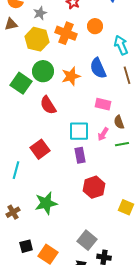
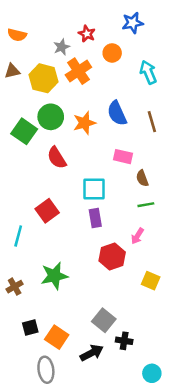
gray star: (40, 13) -> (62, 47), moved
brown triangle: (11, 24) -> (12, 71), moved
orange circle: (95, 26) -> (112, 53), moved
orange cross: (66, 33) -> (78, 71), turned 35
cyan arrow: (121, 45) -> (148, 72), moved
pink arrow: (103, 134) -> (137, 236), moved

